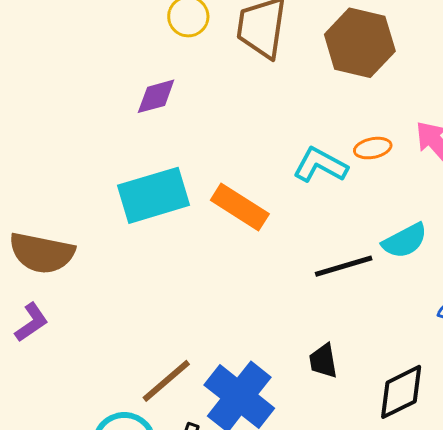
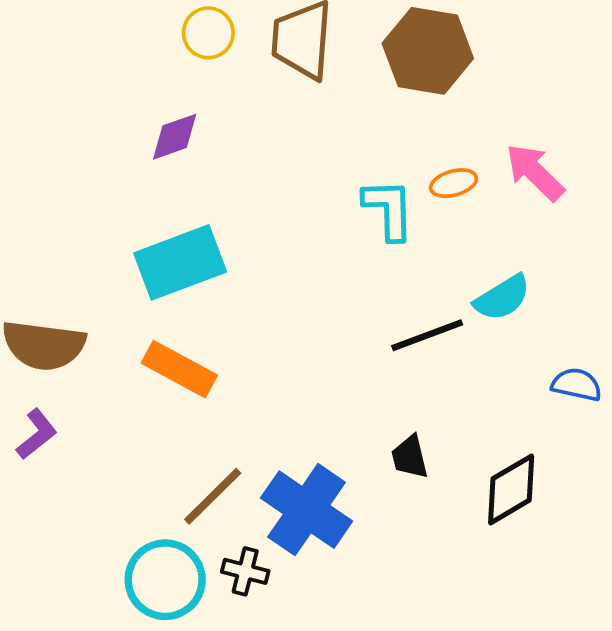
cyan L-shape: (320, 165) -> (389, 209), turned 64
orange rectangle: (240, 207) -> (179, 369), moved

